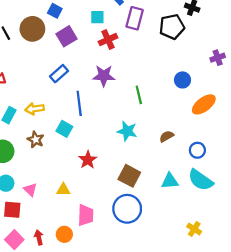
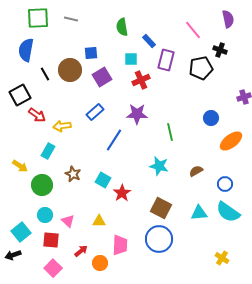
blue square: (55, 11) -> (91, 53), turned -32
blue line: (79, 103) -> (114, 140), turned 40
yellow arrow: (35, 109) -> (62, 126), moved
cyan square: (64, 129) -> (103, 180), moved
red arrow: (39, 238) -> (81, 251), moved, turned 64

